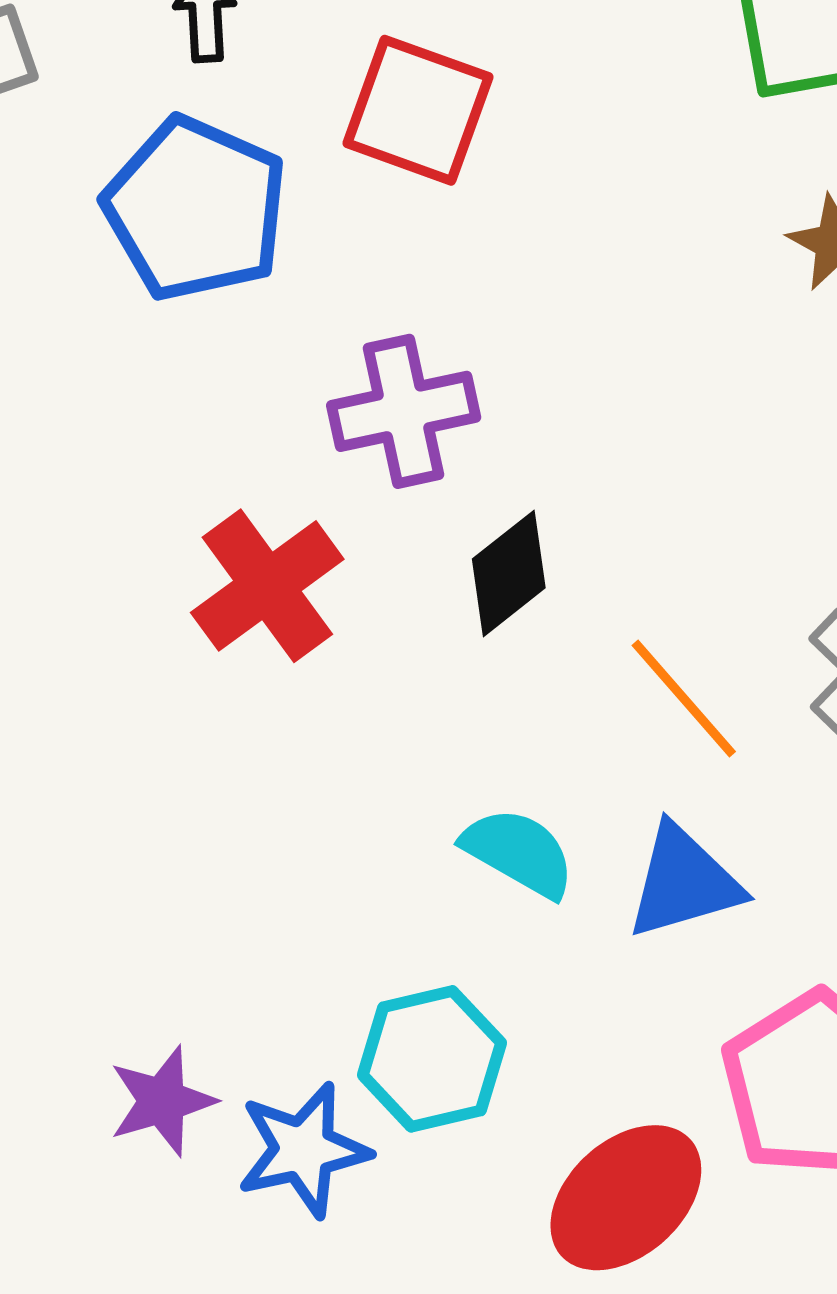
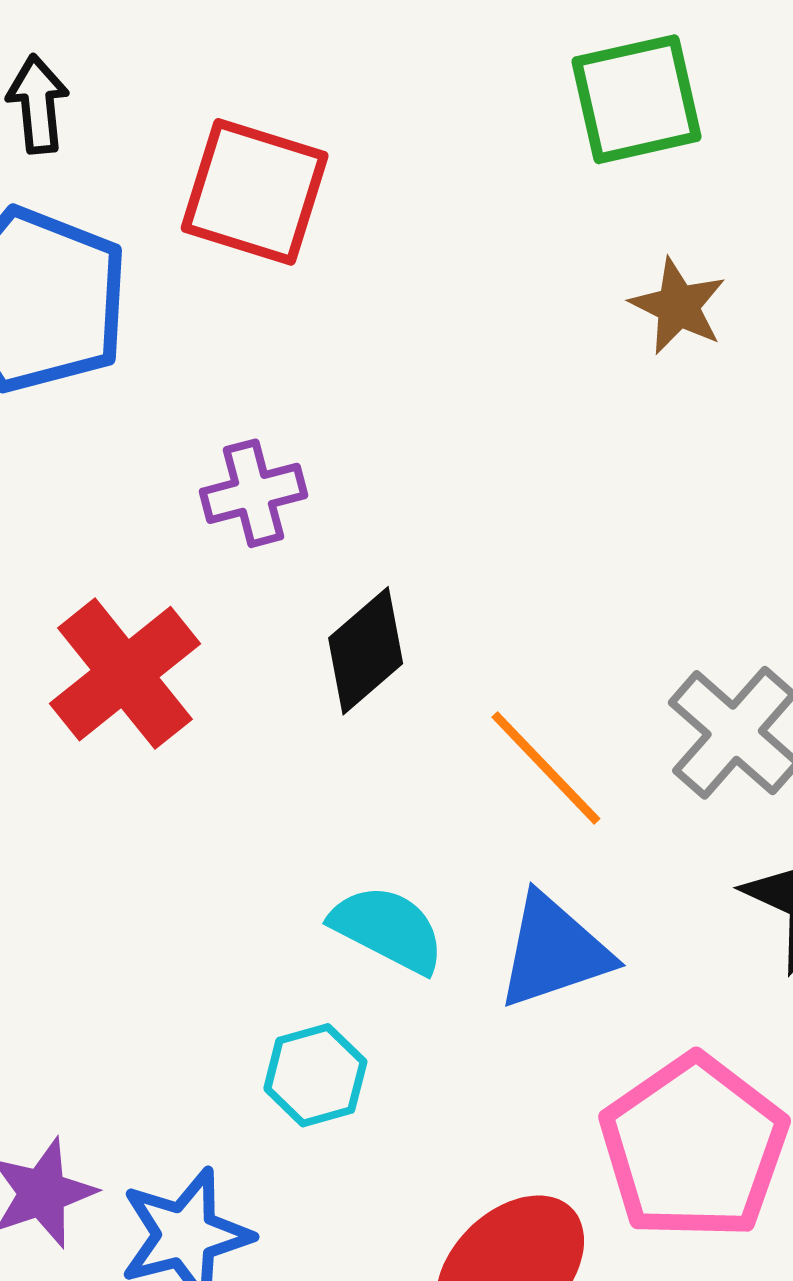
purple cross: (404, 411) -> (253, 493), size x0.7
cyan hexagon: (432, 1059) -> (315, 1075), moved, size x0.7

